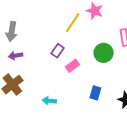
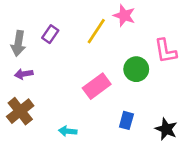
purple rectangle: (58, 51) -> (50, 34), moved
pink rectangle: (72, 66) -> (97, 86), size x1.5

